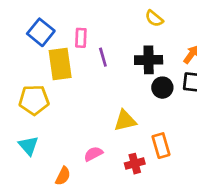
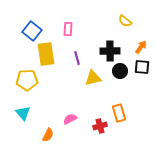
yellow semicircle: (154, 18) -> (125, 21), moved
pink rectangle: (81, 38) -> (68, 29), moved
purple line: (103, 57) -> (77, 58), moved
yellow triangle: (125, 121) -> (93, 78), moved

